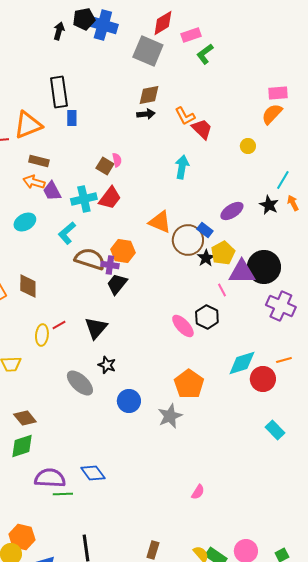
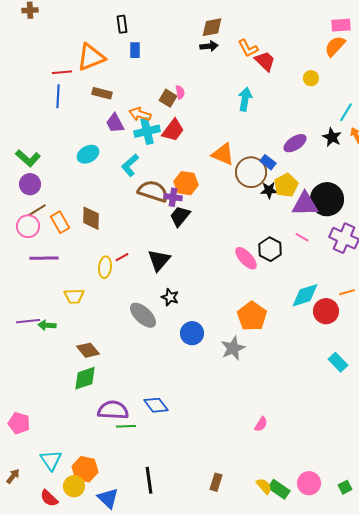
black rectangle: (59, 92) -> (122, 24), size x0.6
orange arrow: (34, 182) -> (140, 114), moved
black star: (206, 258) -> (269, 190), turned 30
pink line: (222, 290) -> (302, 237), moved, turned -32

